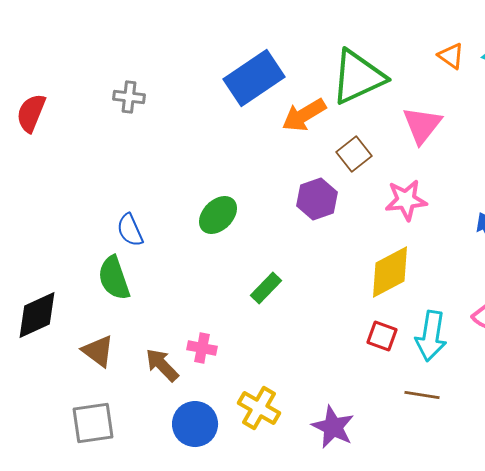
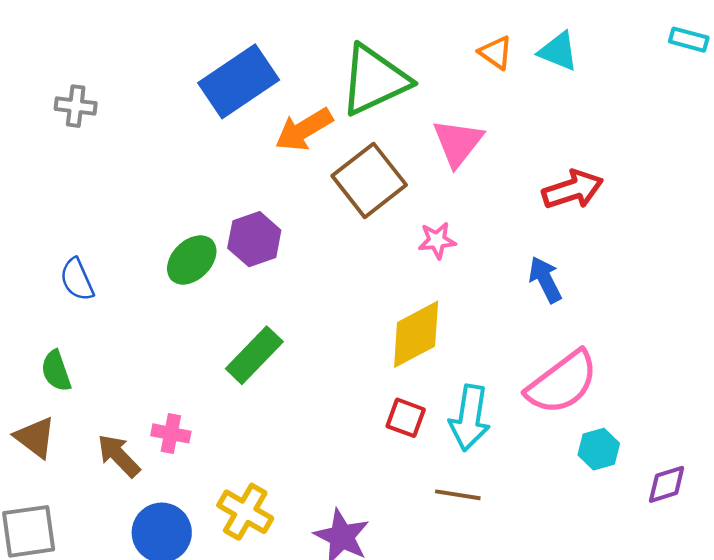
brown square: (354, 154) -> (369, 180), size x1.6
purple hexagon: (317, 199) -> (254, 239), moved
pink star: (406, 200) -> (437, 240), size x0.7
green semicircle: (114, 278) -> (56, 371), moved, size x0.7
green rectangle: (266, 288) -> (254, 355), size x1.4

